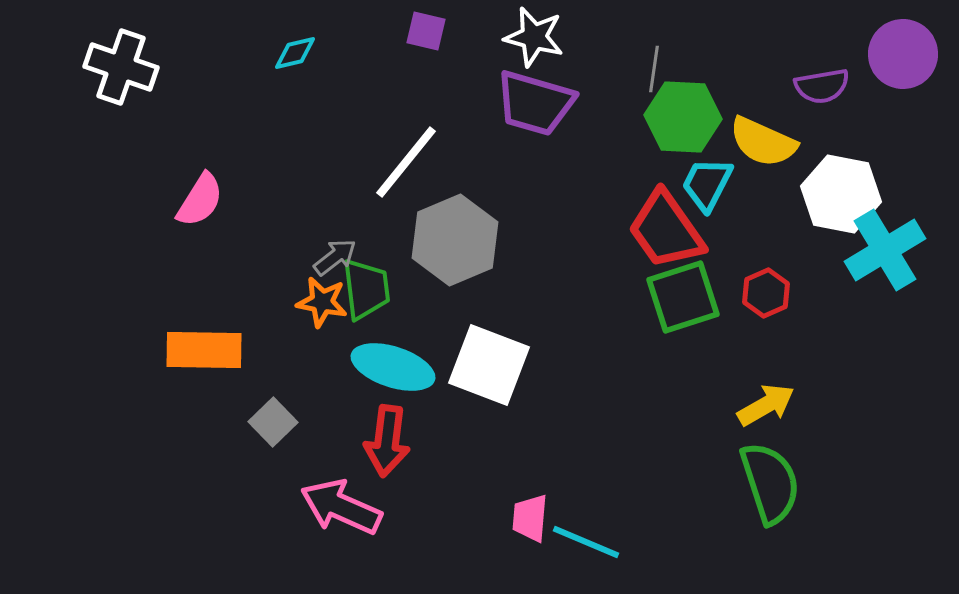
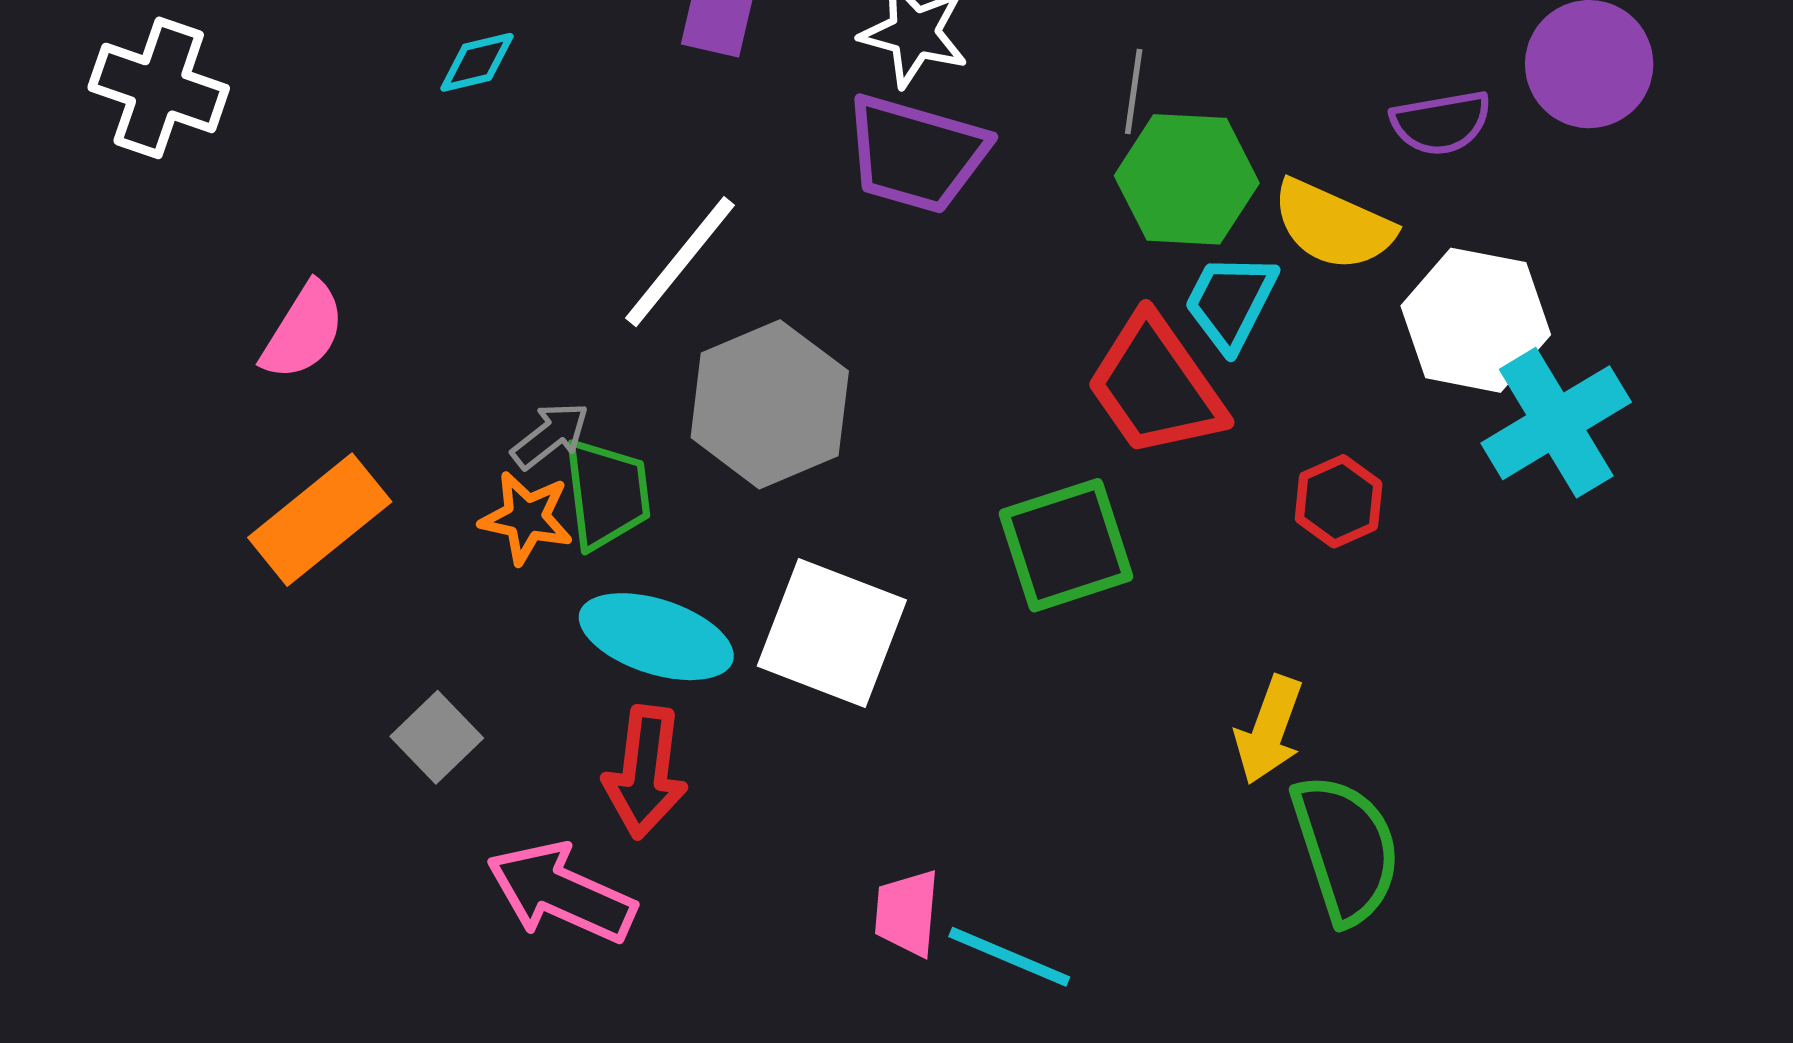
green square: (683, 297) -> (1066, 545), moved
orange rectangle: (204, 350) -> (320, 520), moved, turned -40
yellow arrow: (766, 405) -> (1269, 730), moved, turned 140

